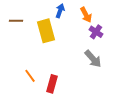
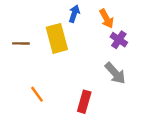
brown line: (16, 21) -> (21, 43), moved
red rectangle: (52, 84) -> (84, 102), moved

